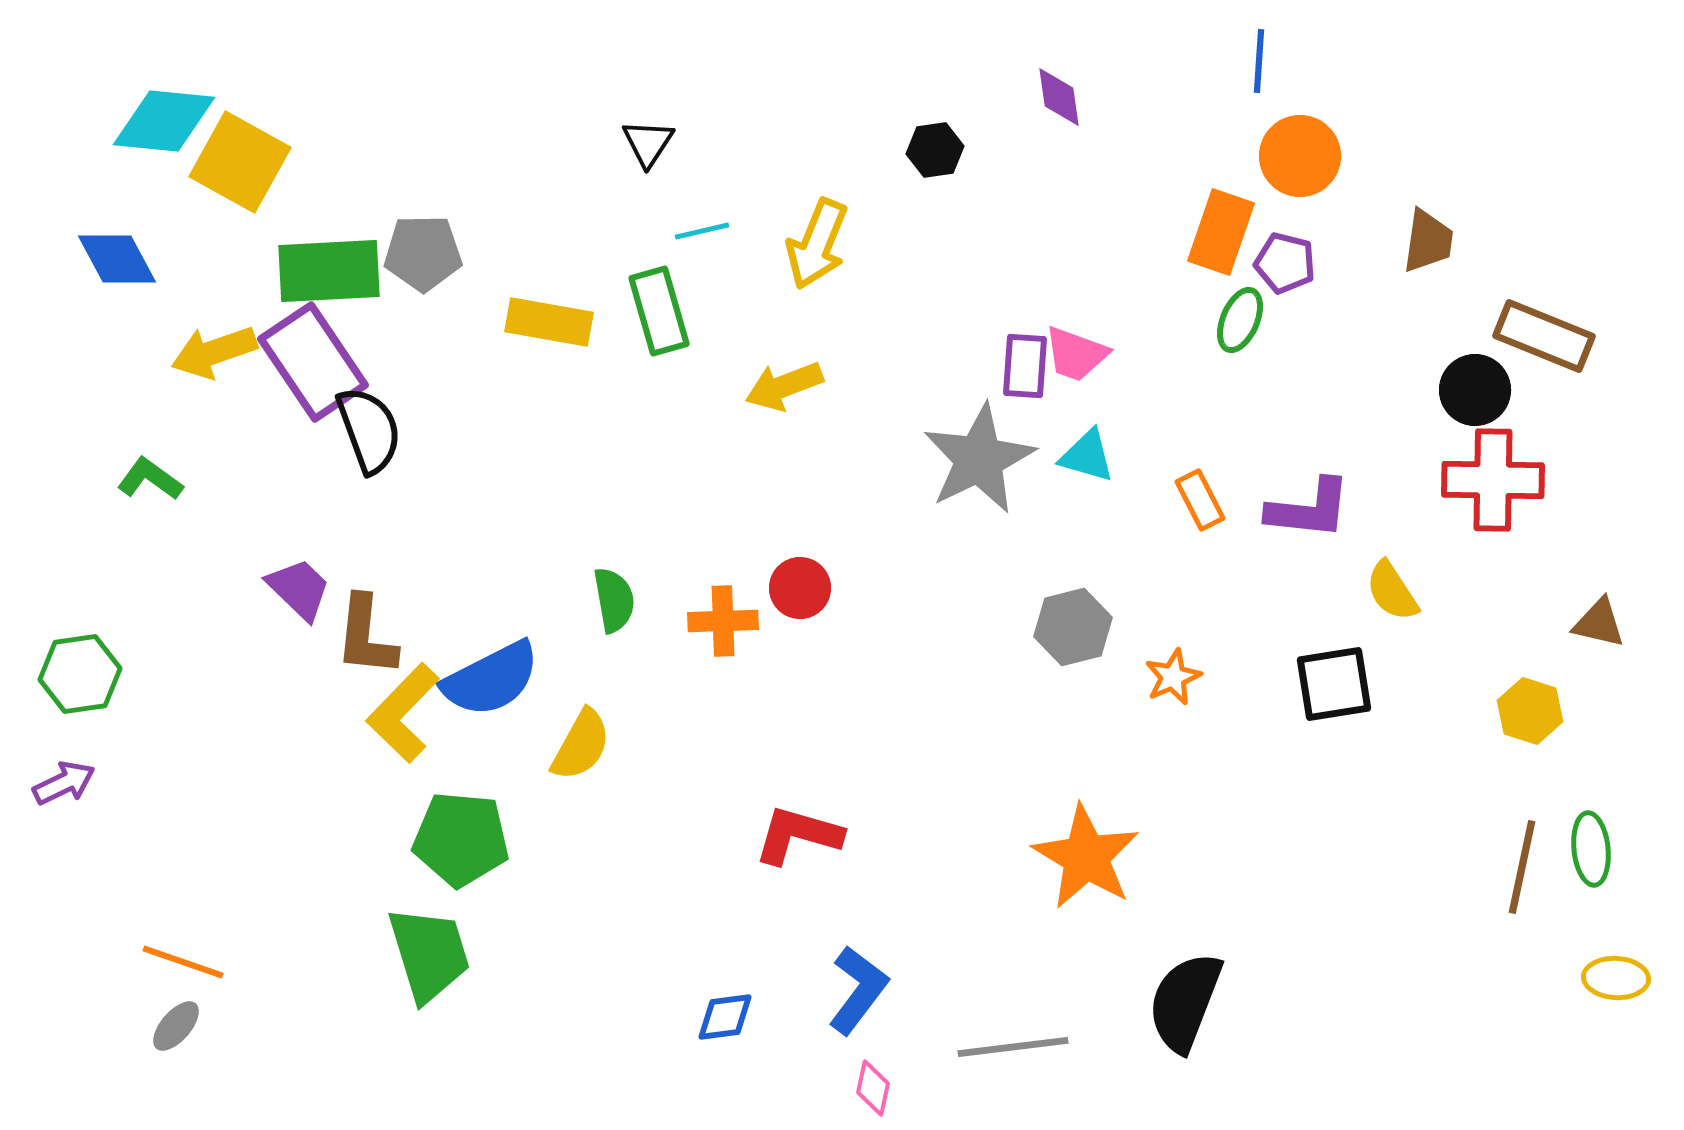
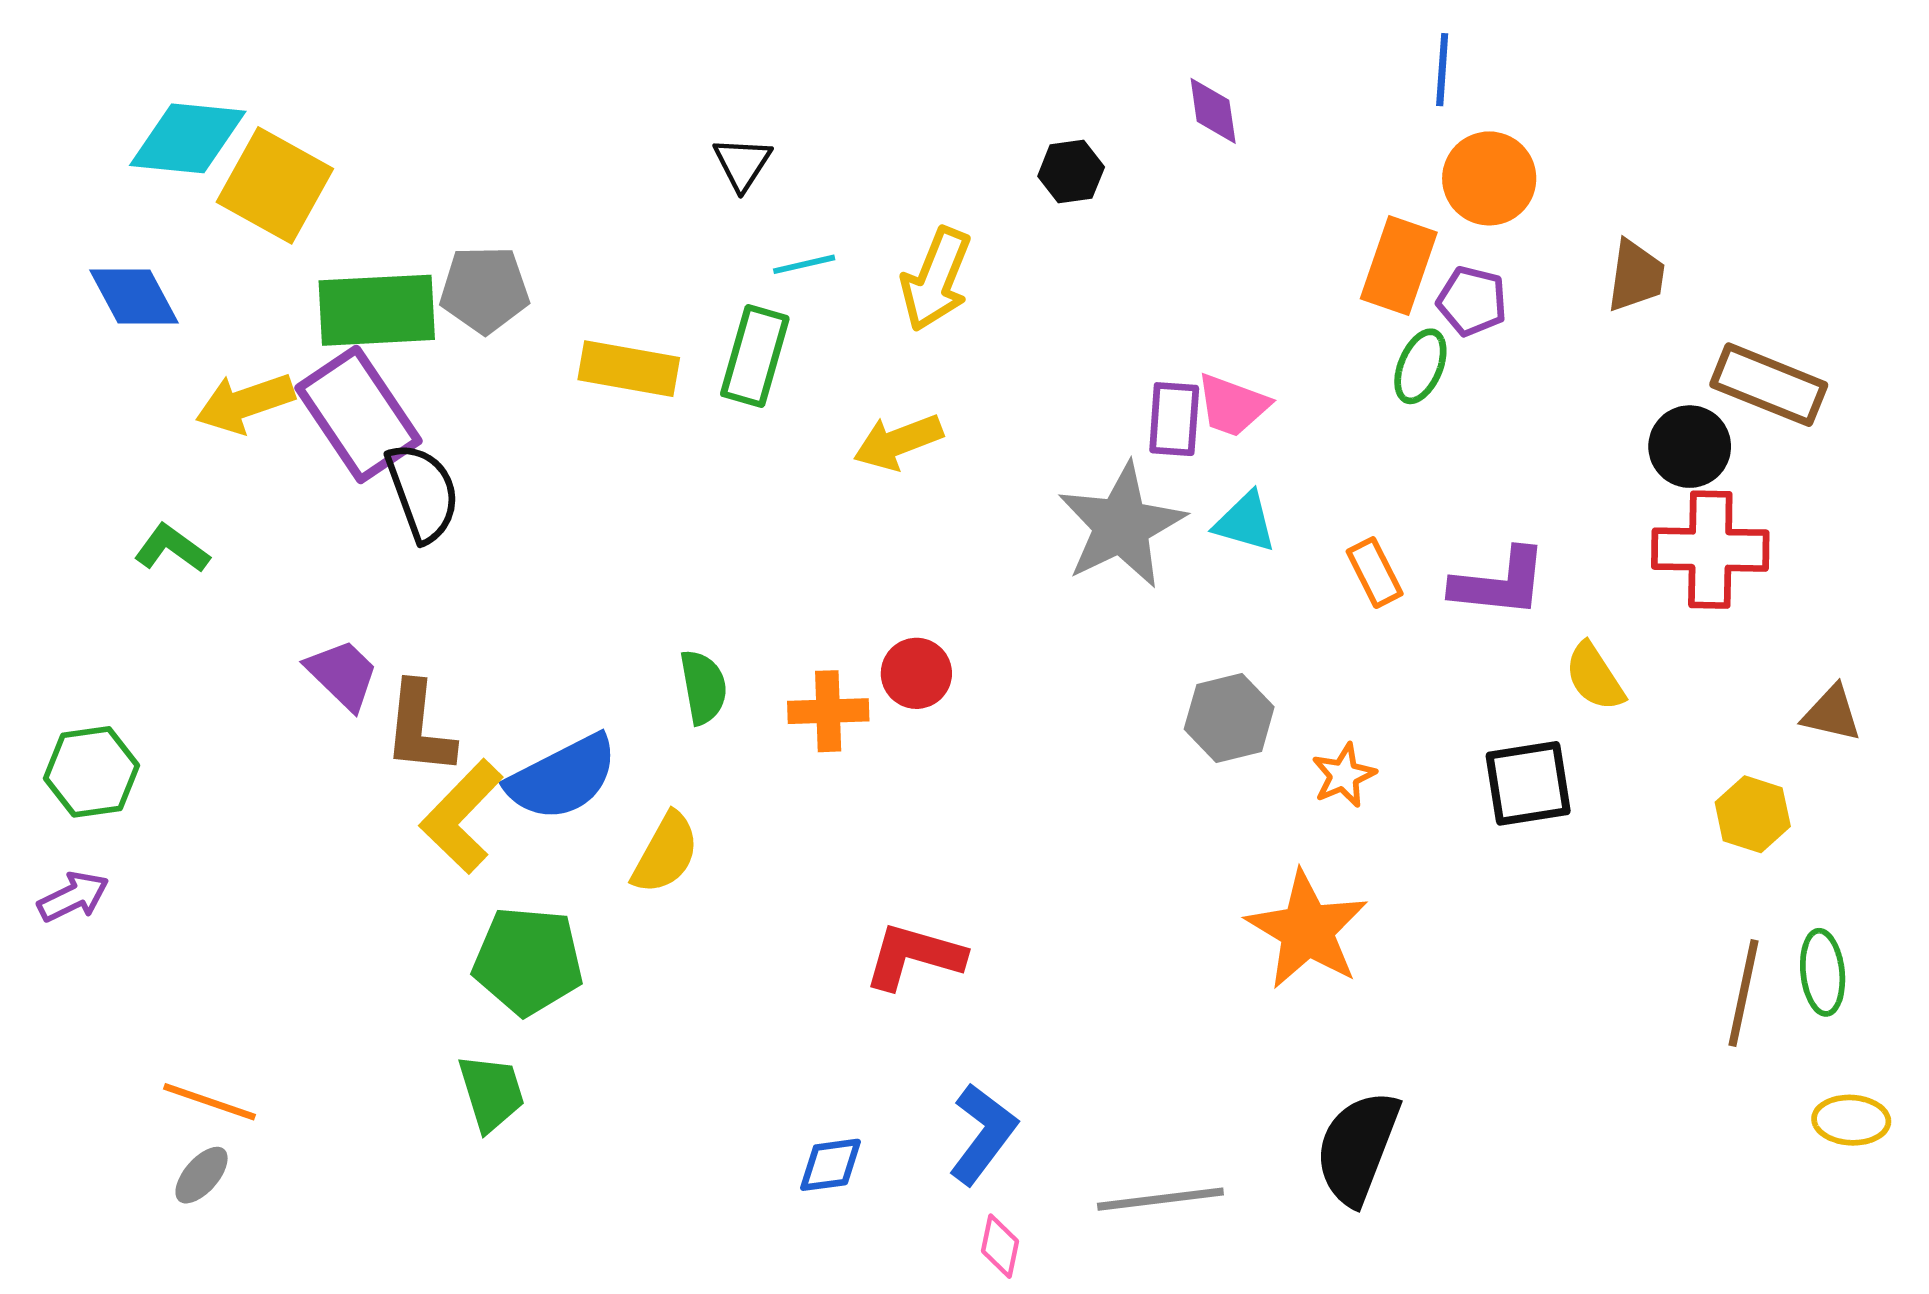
green rectangle: (659, 311) -> (755, 356), turned 32
orange star: (1086, 857) -> (1307, 930), moved
green trapezoid: (429, 954) -> (491, 1093), size x0.7

